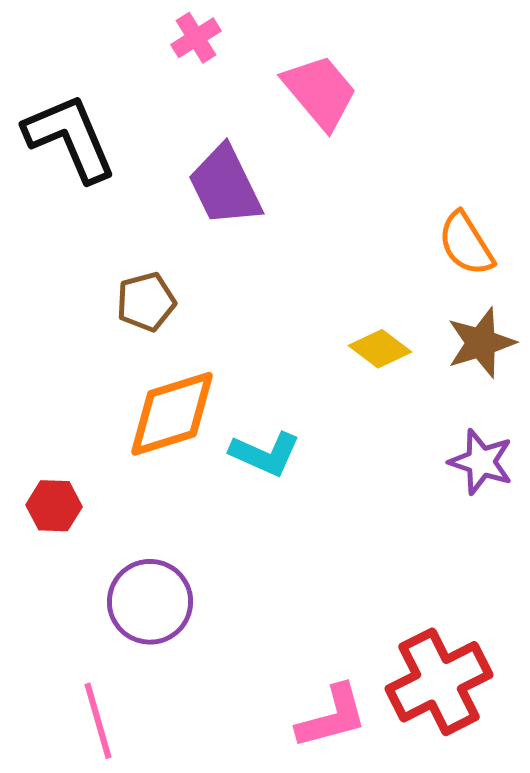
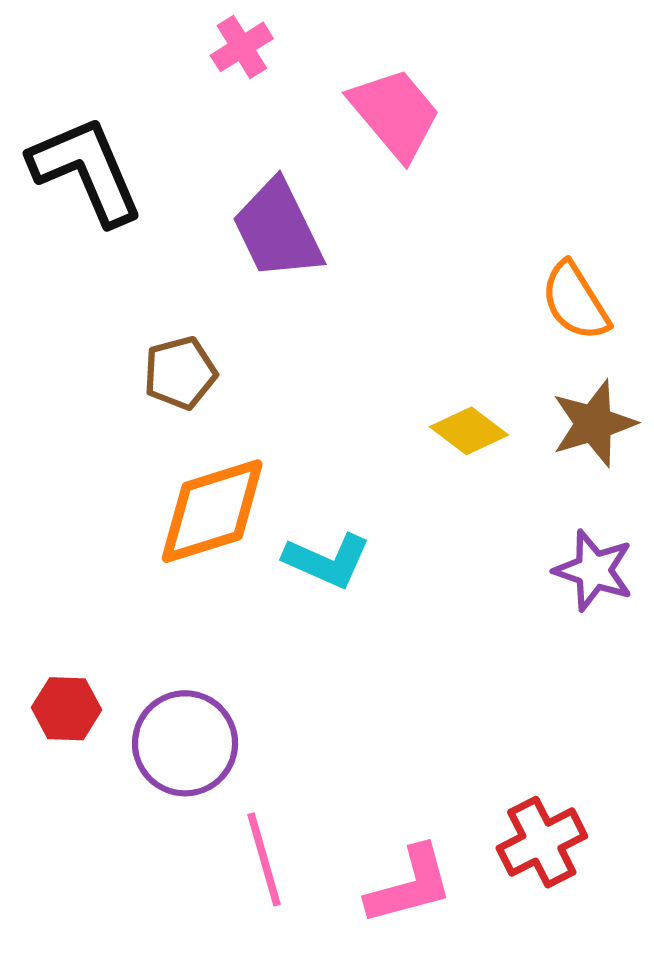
red hexagon: (54, 506) -> (66, 709), moved
red cross: (439, 682) -> (542, 842), size x0.7
pink line: (98, 721) -> (264, 859), moved

